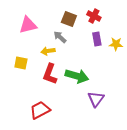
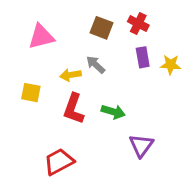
gray arrow: (60, 37) -> (96, 65), moved
green arrow: (77, 76) -> (113, 112), size x0.7

